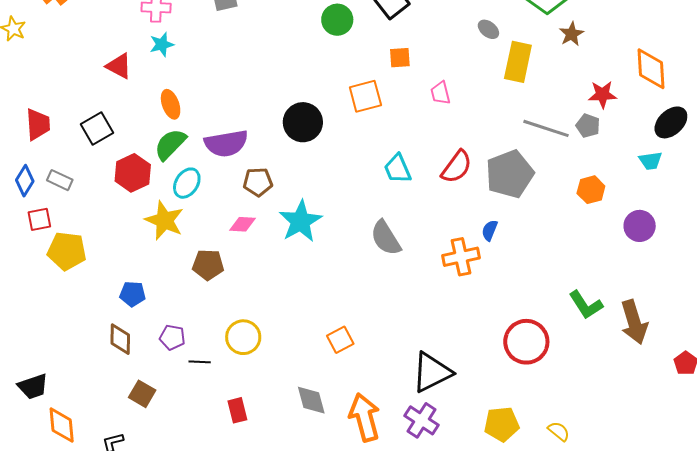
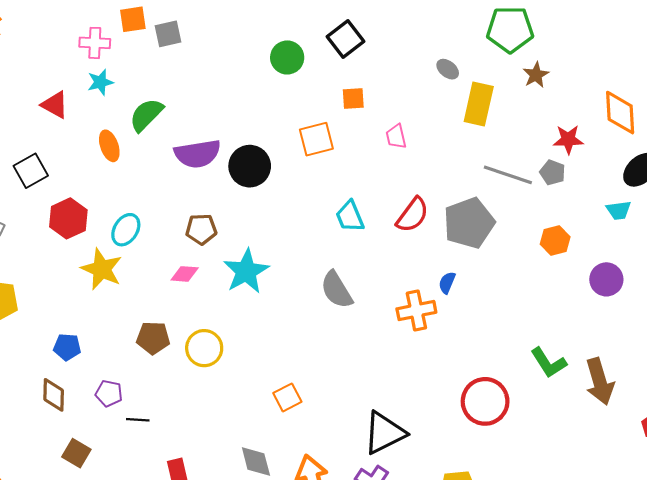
purple semicircle: (226, 143) -> (198, 154), moved
green semicircle: (170, 144) -> (146, 115), moved
brown pentagon: (208, 265) -> (153, 338), moved
yellow circle: (243, 337) -> (204, 348), moved

